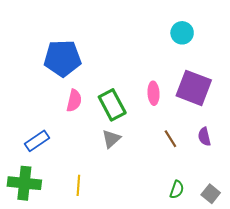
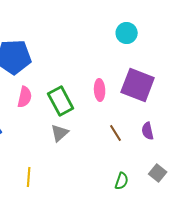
gray square: (211, 194) -> (158, 173), moved

